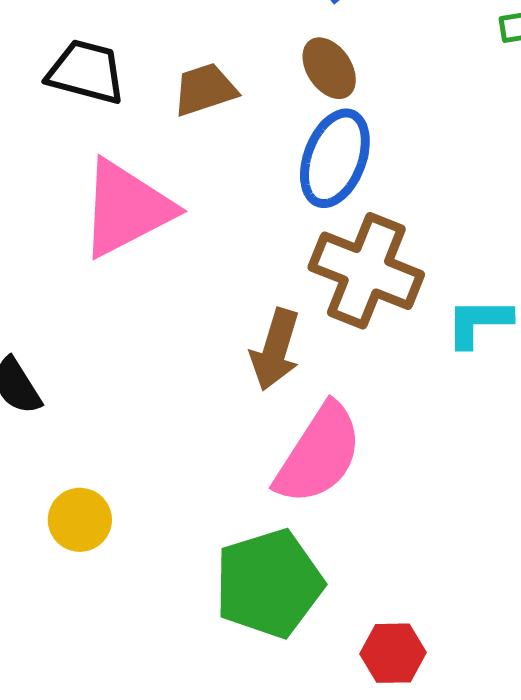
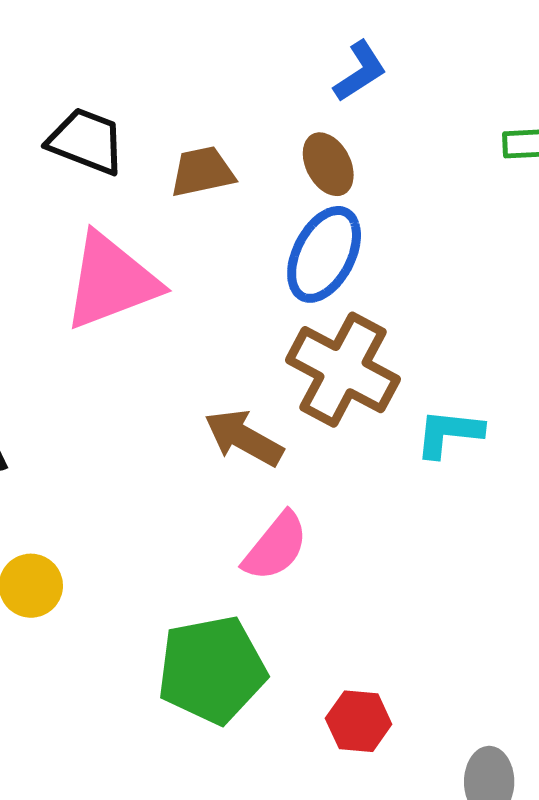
brown arrow: (275, 350) -> (244, 438), turned 96
pink semicircle: (319, 454) -> (276, 547), size x0.7
red hexagon: (393, 653) -> (359, 721), moved

